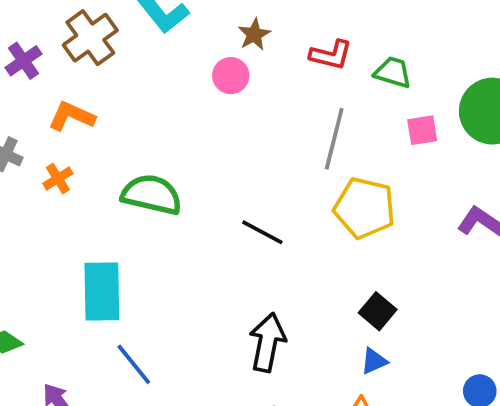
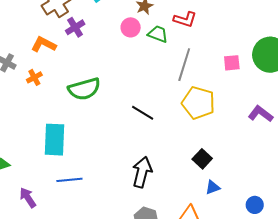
purple cross: (24, 61) -> (75, 27), moved
green trapezoid: (393, 72) -> (158, 34), moved
green semicircle: (152, 195) -> (84, 89), turned 148
blue triangle: (374, 361) -> (213, 187), moved
blue line: (134, 364) -> (69, 180), turned -60

